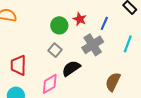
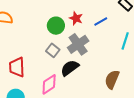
blue line: (104, 23) -> (101, 21), turned 40
gray cross: (93, 45) -> (78, 44), moved

